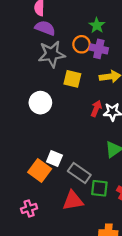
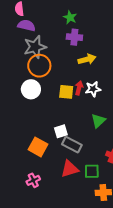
orange circle: (82, 44) -> (39, 66), moved, size x1.5
yellow square: (72, 79) -> (66, 92), moved
white square: (54, 159) -> (61, 131), moved, turned -32
green square: (99, 188) -> (92, 171), moved

